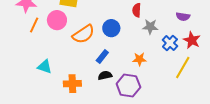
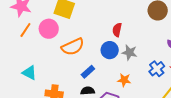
red semicircle: (137, 10) -> (117, 30), moved
gray star: (150, 27) -> (129, 52), moved
blue circle: (111, 28) -> (110, 50), moved

